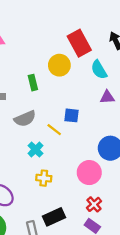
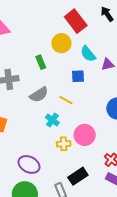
cyan semicircle: (99, 70) -> (88, 54), moved
blue square: (72, 115) -> (78, 76), moved
pink circle: (89, 173) -> (85, 135), moved

